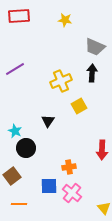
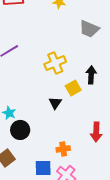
black arrow: (92, 73) -> (91, 75), moved
black triangle: (48, 121) -> (55, 103), moved

